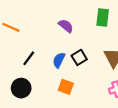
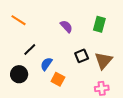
black square: (79, 57) -> (82, 56), moved
blue semicircle: (59, 60) -> (46, 64), moved

